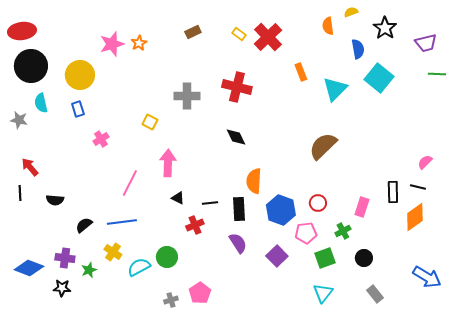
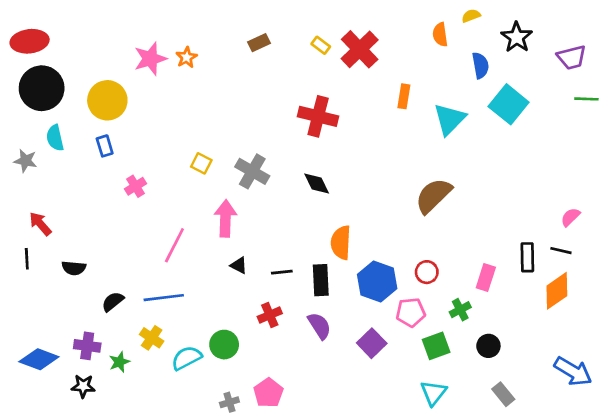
orange rectangle: (301, 72) -> (404, 96), turned 30
gray cross: (187, 96) -> (252, 171), moved, turned 30
red cross: (195, 225) -> (270, 315), moved

